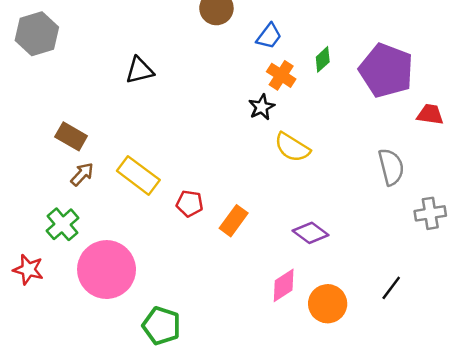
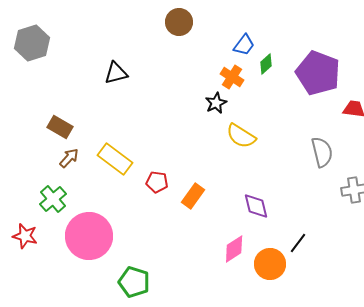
blue trapezoid: (269, 36) -> (244, 45), moved
purple diamond: (311, 233) -> (256, 206), turned 40
black line: (391, 288) -> (298, 243), moved

